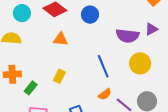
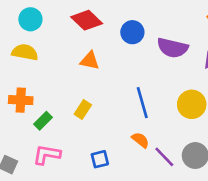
cyan circle: (22, 13) -> (30, 19), moved
purple semicircle: (127, 36) -> (173, 48), moved
orange semicircle: (105, 94) -> (140, 140), turned -112

